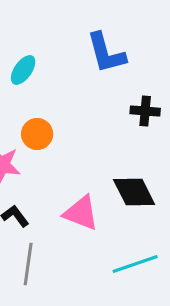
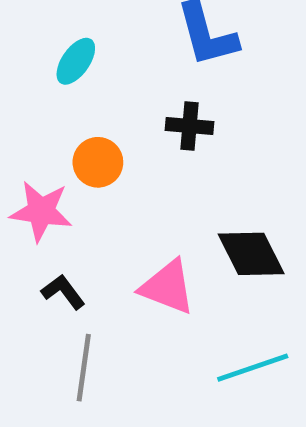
black cross: (145, 111) -> (190, 126), moved

